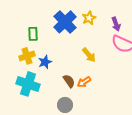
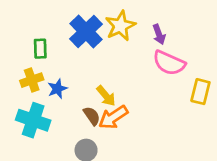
yellow star: (89, 18) -> (120, 26), size x1.5
yellow arrow: (89, 55) -> (106, 96), moved
orange arrow: (84, 82) -> (113, 117), size x1.5

